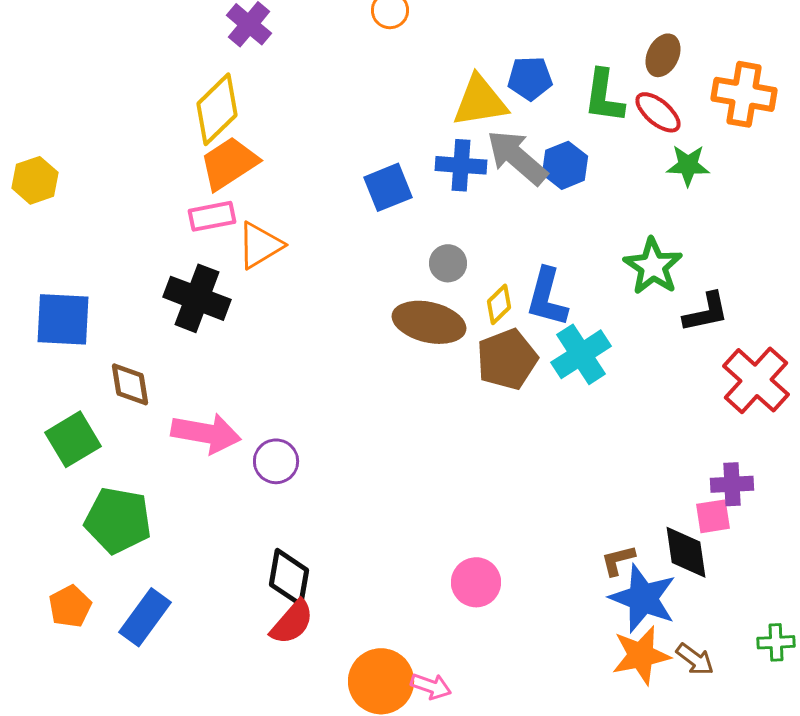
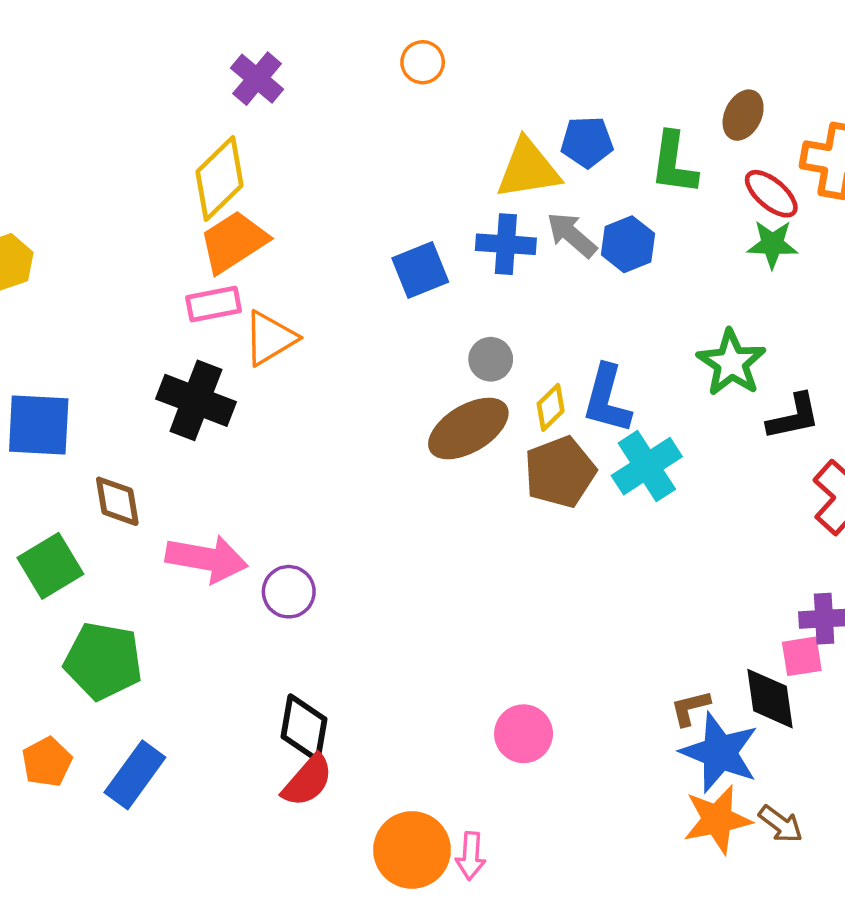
red ellipse: (658, 112) -> (771, 194), moved
gray arrow: (517, 157) -> (572, 235), size x0.7
brown ellipse: (429, 322) -> (468, 429), turned -44
pink arrow: (431, 686) -> (471, 856), turned 75

